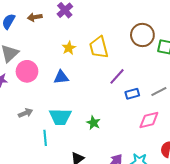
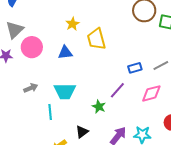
yellow trapezoid: (99, 47) -> (96, 39), moved
purple line: (117, 76) -> (117, 90), moved
green star: (93, 123) -> (99, 107), moved

